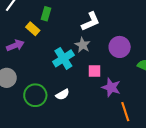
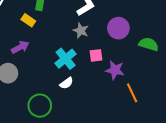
purple arrow: (15, 45) -> (20, 47), moved
cyan cross: (63, 58) -> (66, 59), moved
green circle: (35, 95) -> (40, 106), moved

